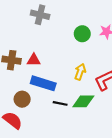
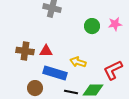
yellow arrow: (80, 72) -> (78, 62), moved, turned -91

